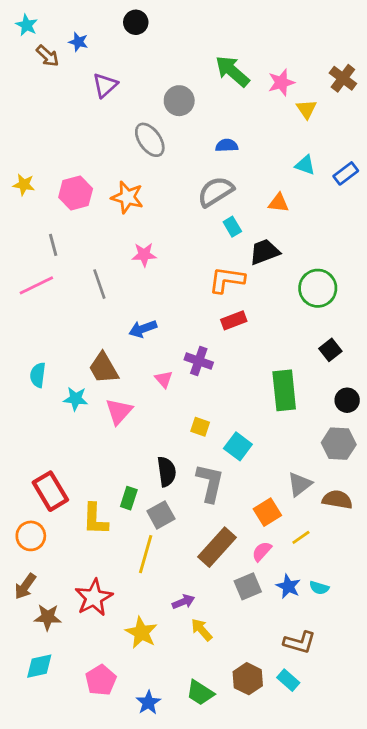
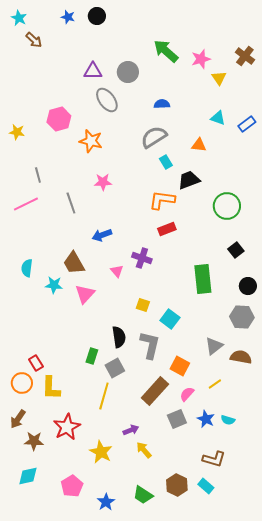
blue star: (78, 42) -> (68, 17), moved
purple triangle: (105, 85) -> (93, 71), moved, turned 42
pink hexagon: (76, 193) -> (59, 119), moved
red rectangle: (50, 491) -> (36, 363), moved, size x0.6
orange square: (267, 512) -> (180, 366), moved, turned -30
yellow L-shape: (95, 519) -> (51, 388), moved

